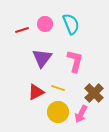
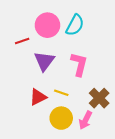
pink circle: (45, 24) -> (47, 25), size x1.5
cyan semicircle: (71, 24) -> (75, 25), turned 50
red line: (22, 30) -> (22, 41), moved

